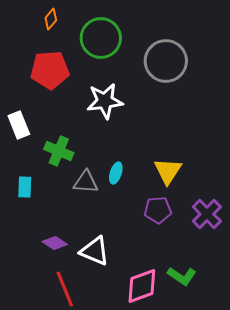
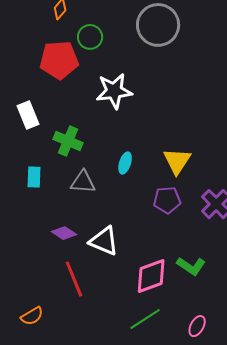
green circle: (101, 38) -> (90, 37), moved, size x0.6
gray circle: (166, 61) -> (158, 25), moved
gray triangle: (86, 182) -> (83, 182), moved

